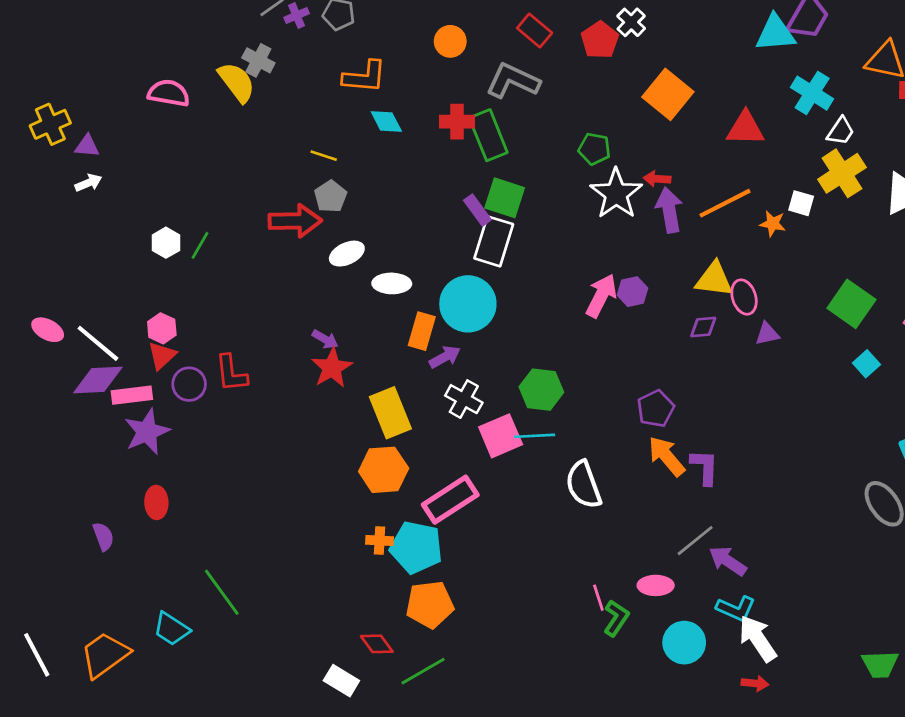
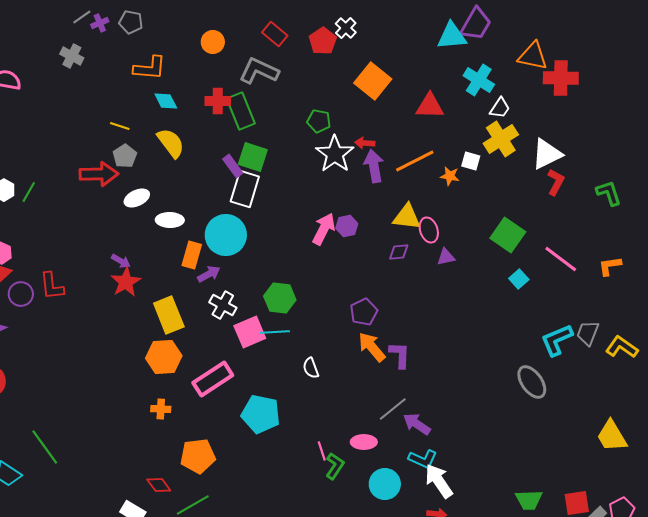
yellow semicircle: (237, 82) -> (171, 143), moved
white semicircle: (584, 485) -> (311, 368), size x0.6
cyan pentagon: (416, 547) -> (261, 414), moved

